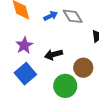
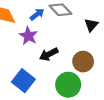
purple star: (24, 45) -> (28, 36), moved

